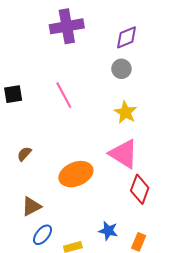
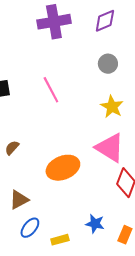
purple diamond: (127, 37) -> (105, 21), moved

